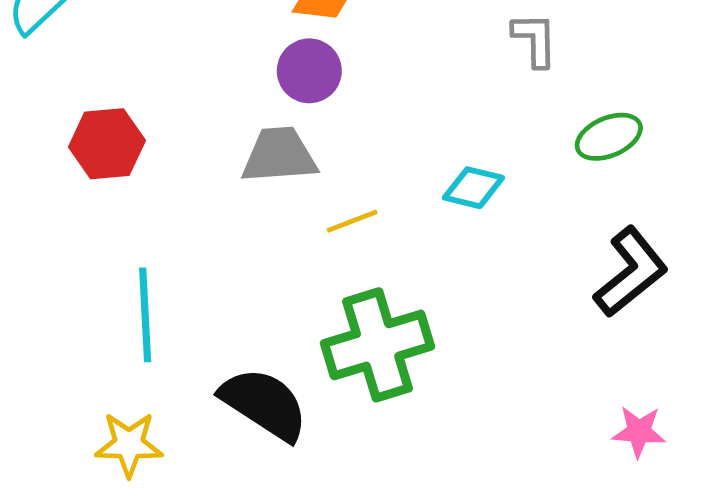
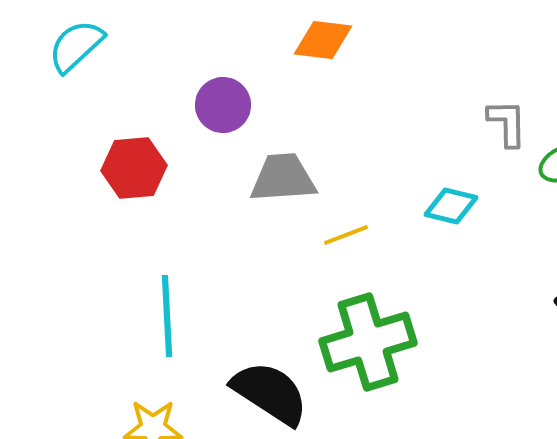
gray L-shape: (535, 40) -> (507, 123), moved
purple circle: (309, 71) -> (223, 105), moved

